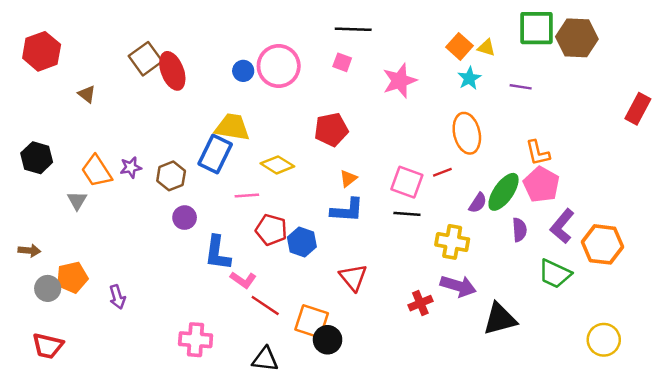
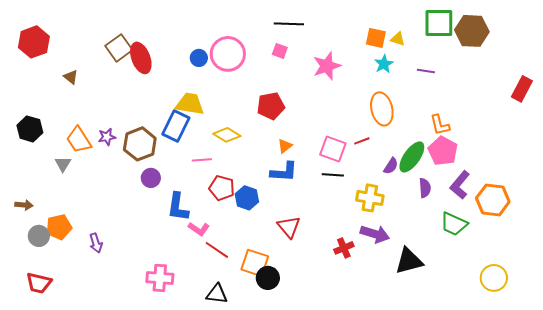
orange square: (460, 46) -> (376, 38), turned -30
brown hexagon: (171, 176) -> (140, 144), size x1.4

